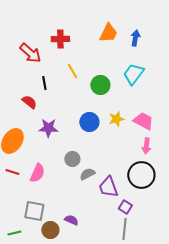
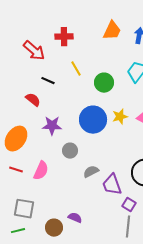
black line: (44, 83) -> (48, 81), turned -56
blue circle: (89, 122) -> (93, 120), size x1.4
gray circle: (72, 159) -> (70, 151), moved
gray square: (34, 211) -> (24, 209), moved

